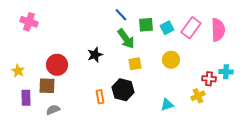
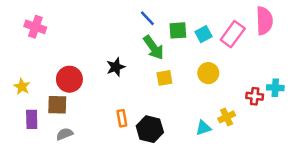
pink semicircle: (218, 30) -> (264, 21), moved
black hexagon: (123, 90) -> (150, 129), moved
yellow cross: (198, 96) -> (227, 117), moved

